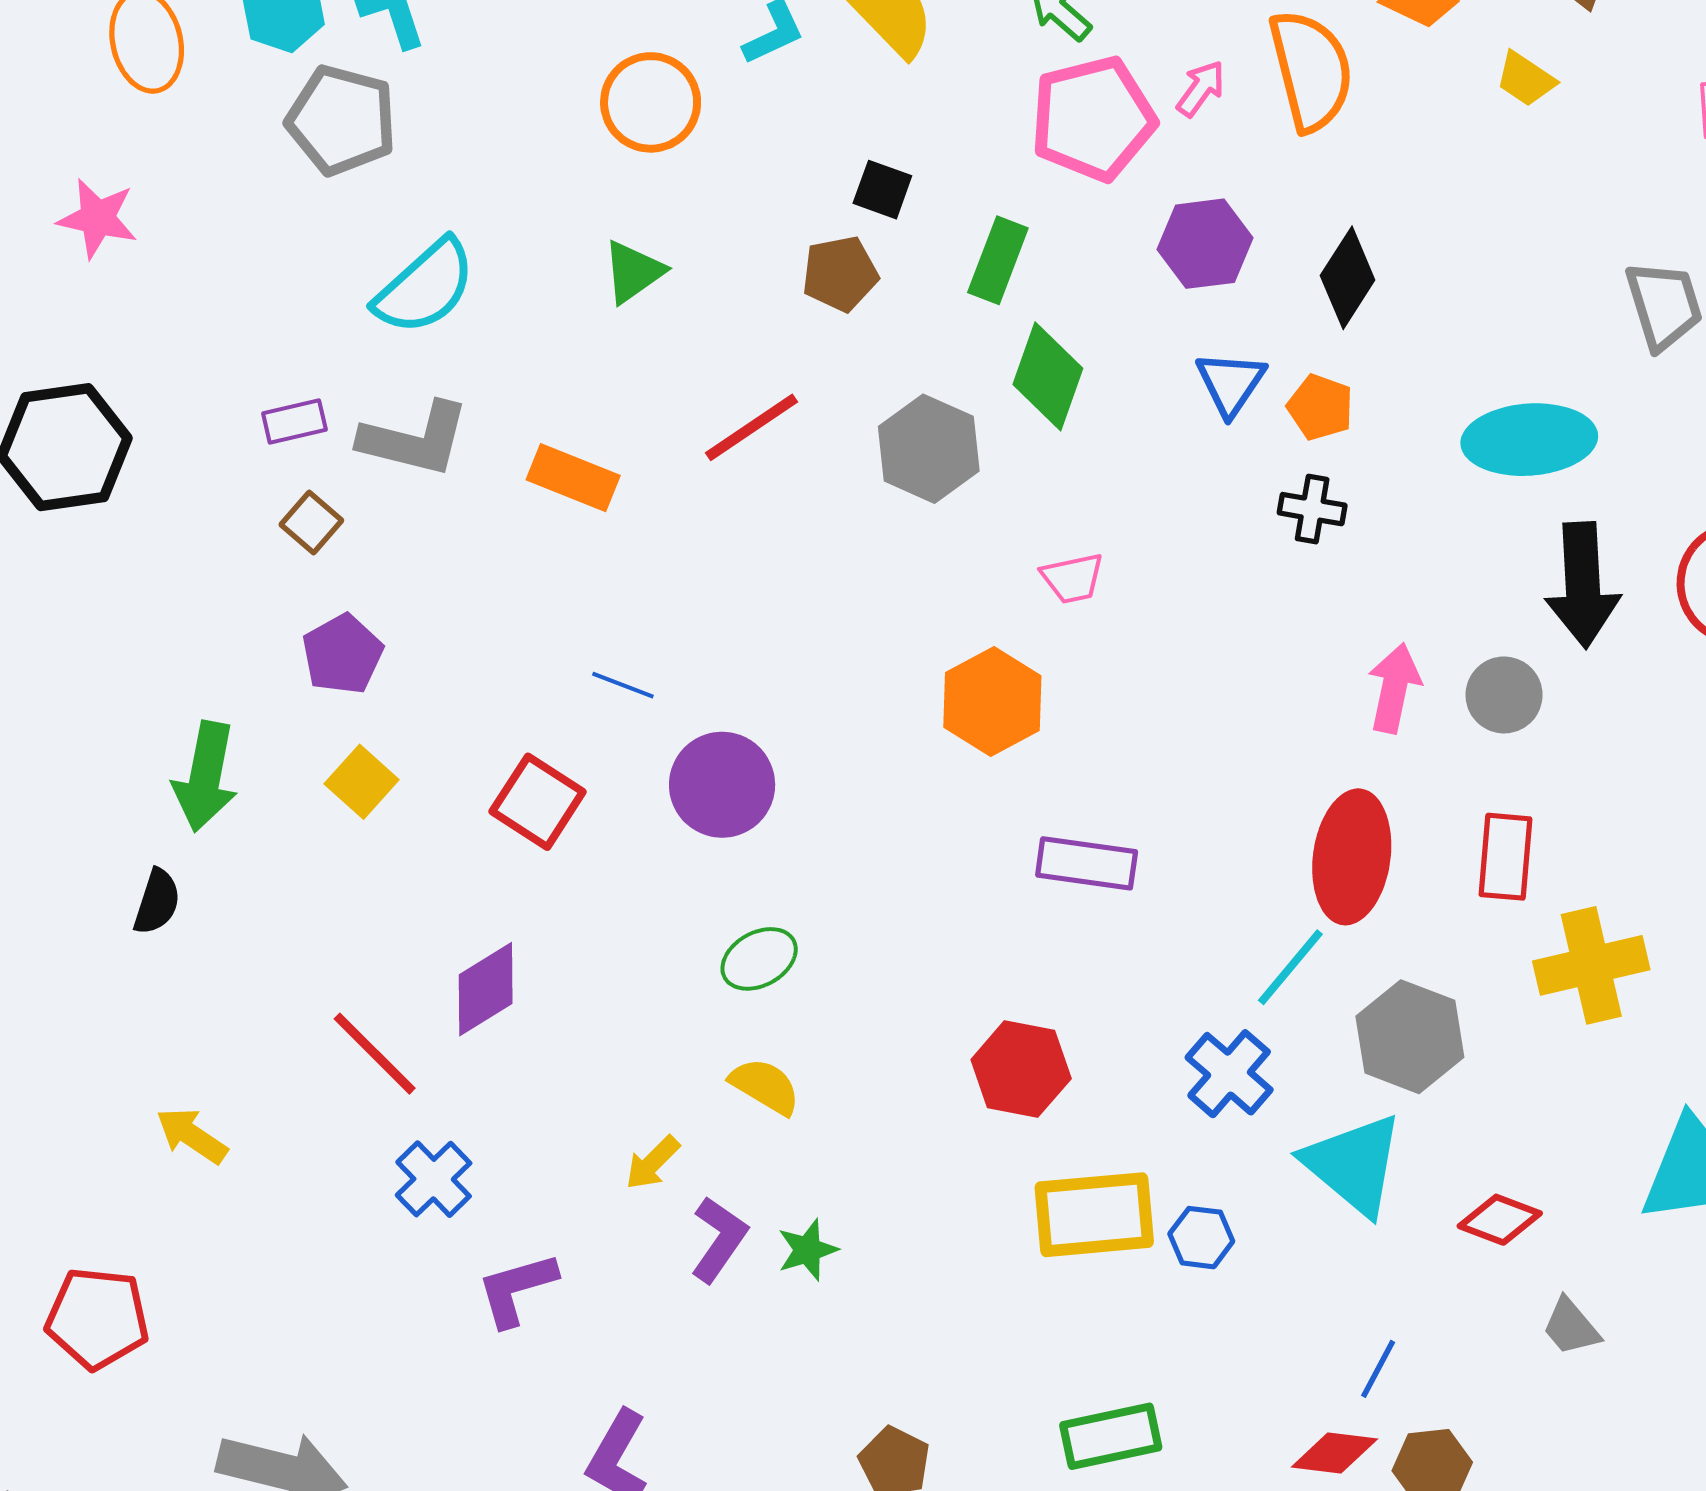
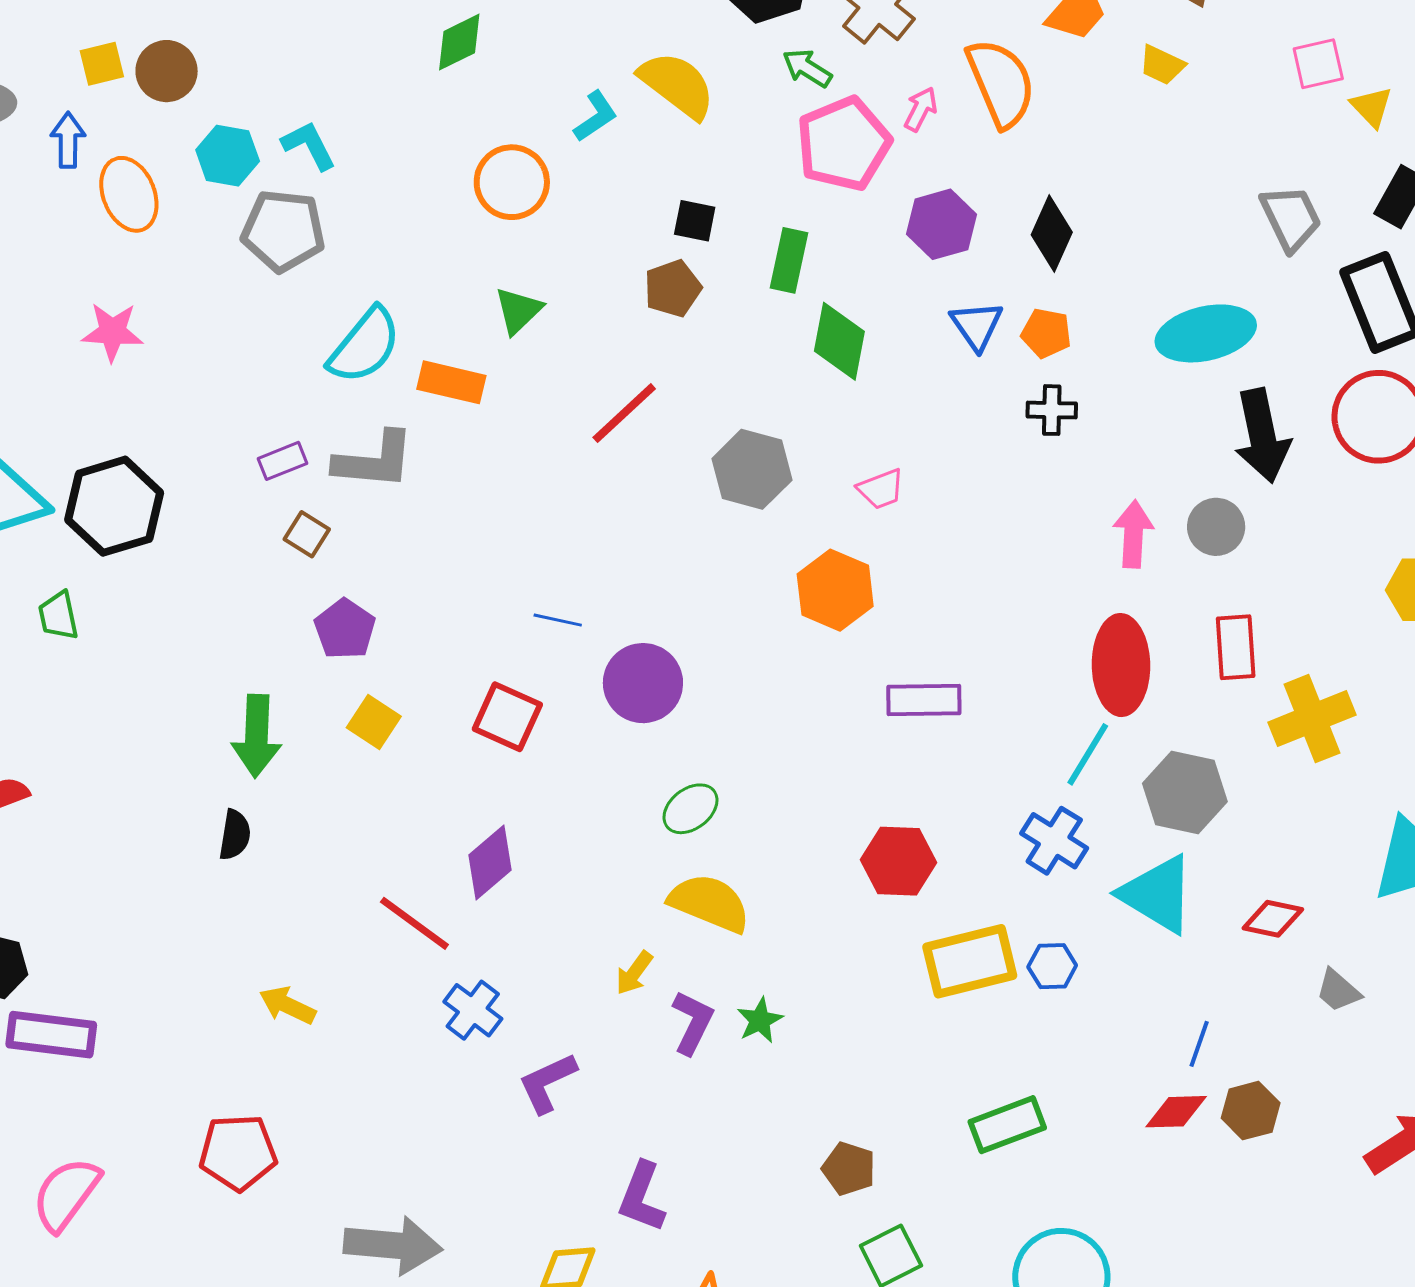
gray hexagon: (929, 449) -> (752, 469), moved
orange rectangle: (573, 478) -> (451, 382), moved
yellow semicircle: (765, 1086) -> (709, 903), size x1.5

